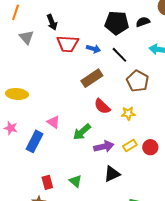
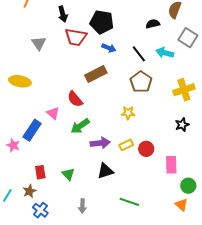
black pentagon: (117, 23) -> (102, 22), moved
gray triangle: (27, 37) -> (39, 43), moved
blue arrow: (93, 49) -> (109, 48), moved
black line: (119, 55) -> (139, 54), moved
red semicircle: (102, 106) -> (75, 99), moved
pink star: (11, 128) -> (13, 145), moved

